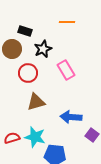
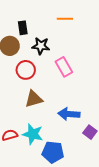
black rectangle: (25, 31) -> (23, 28), turned 64
black star: (43, 49) -> (41, 46), turned 30

